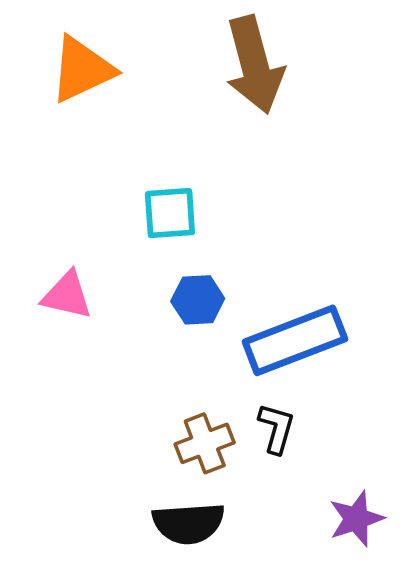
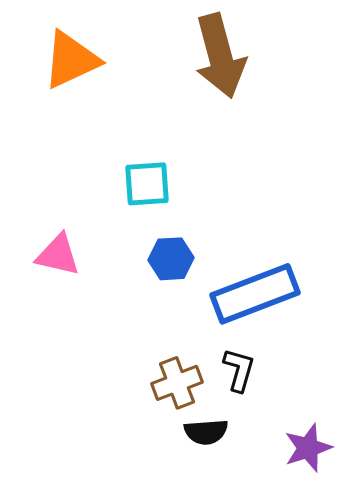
black semicircle: (188, 523) -> (206, 432), moved, size x0.7

